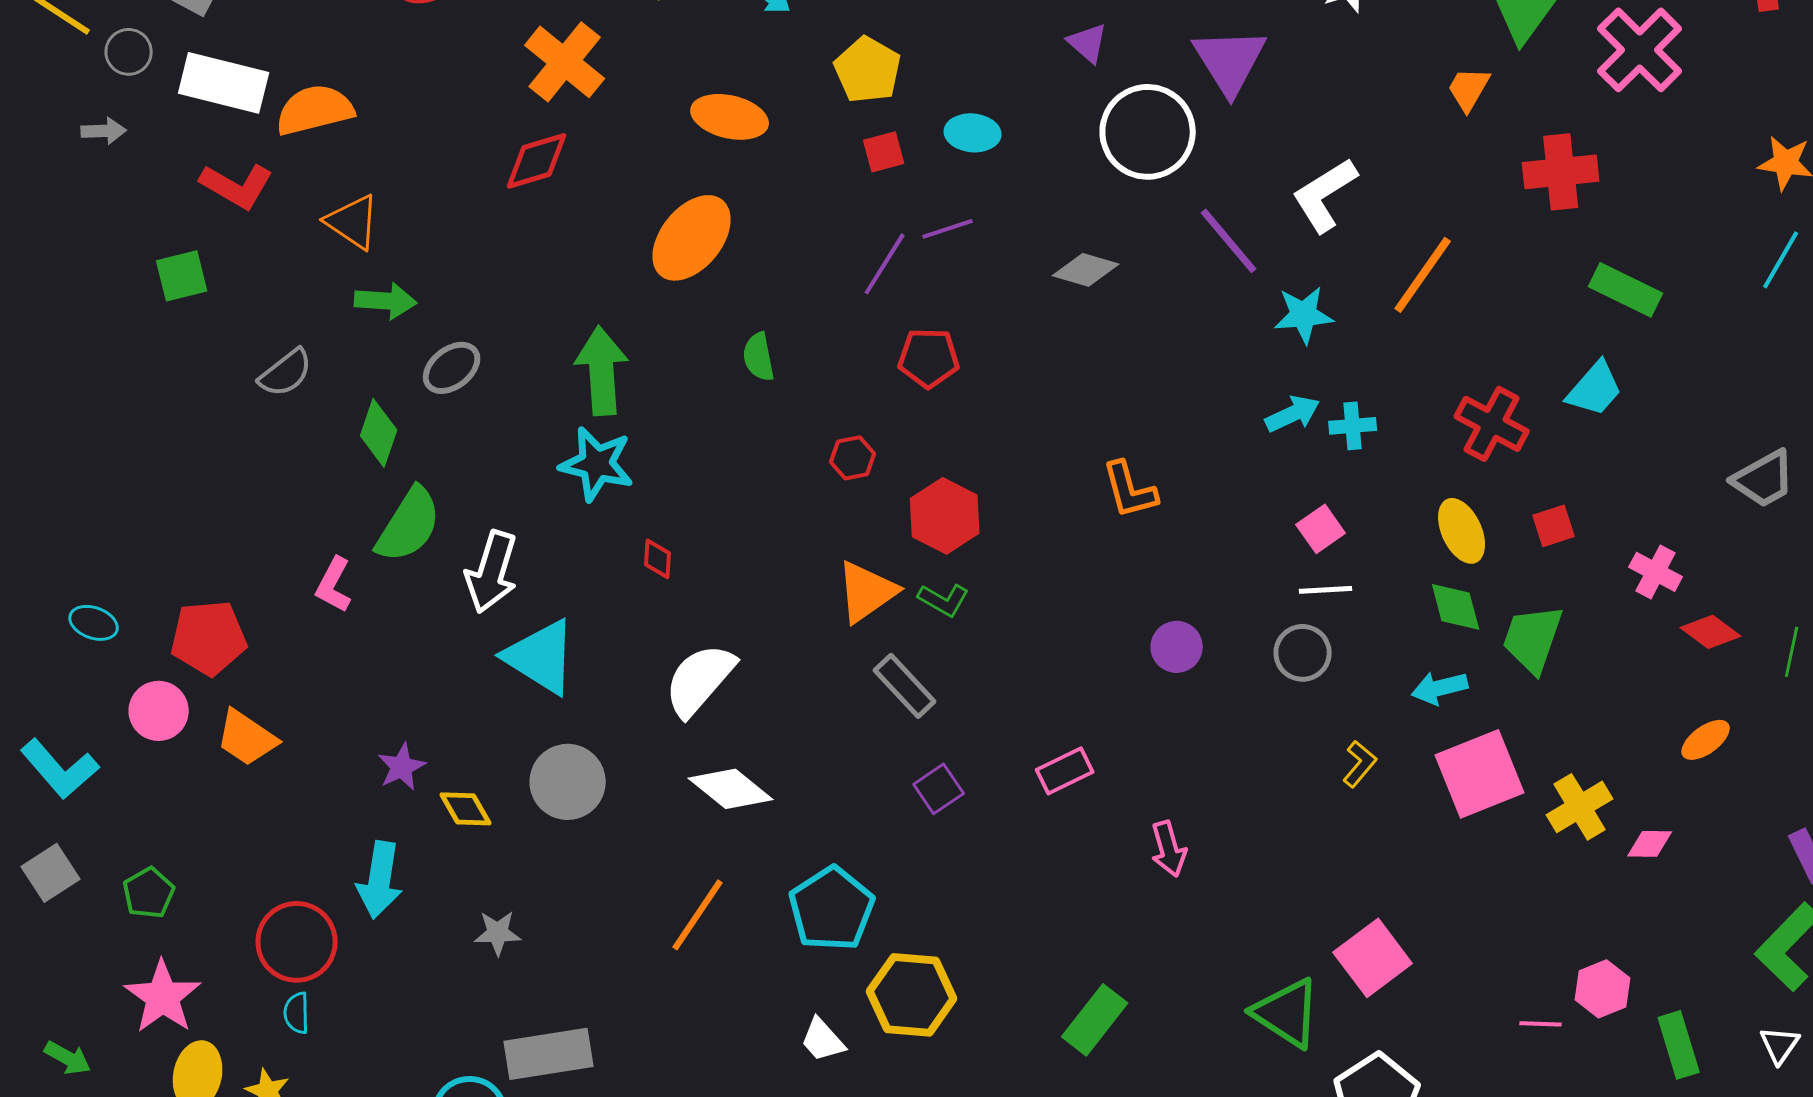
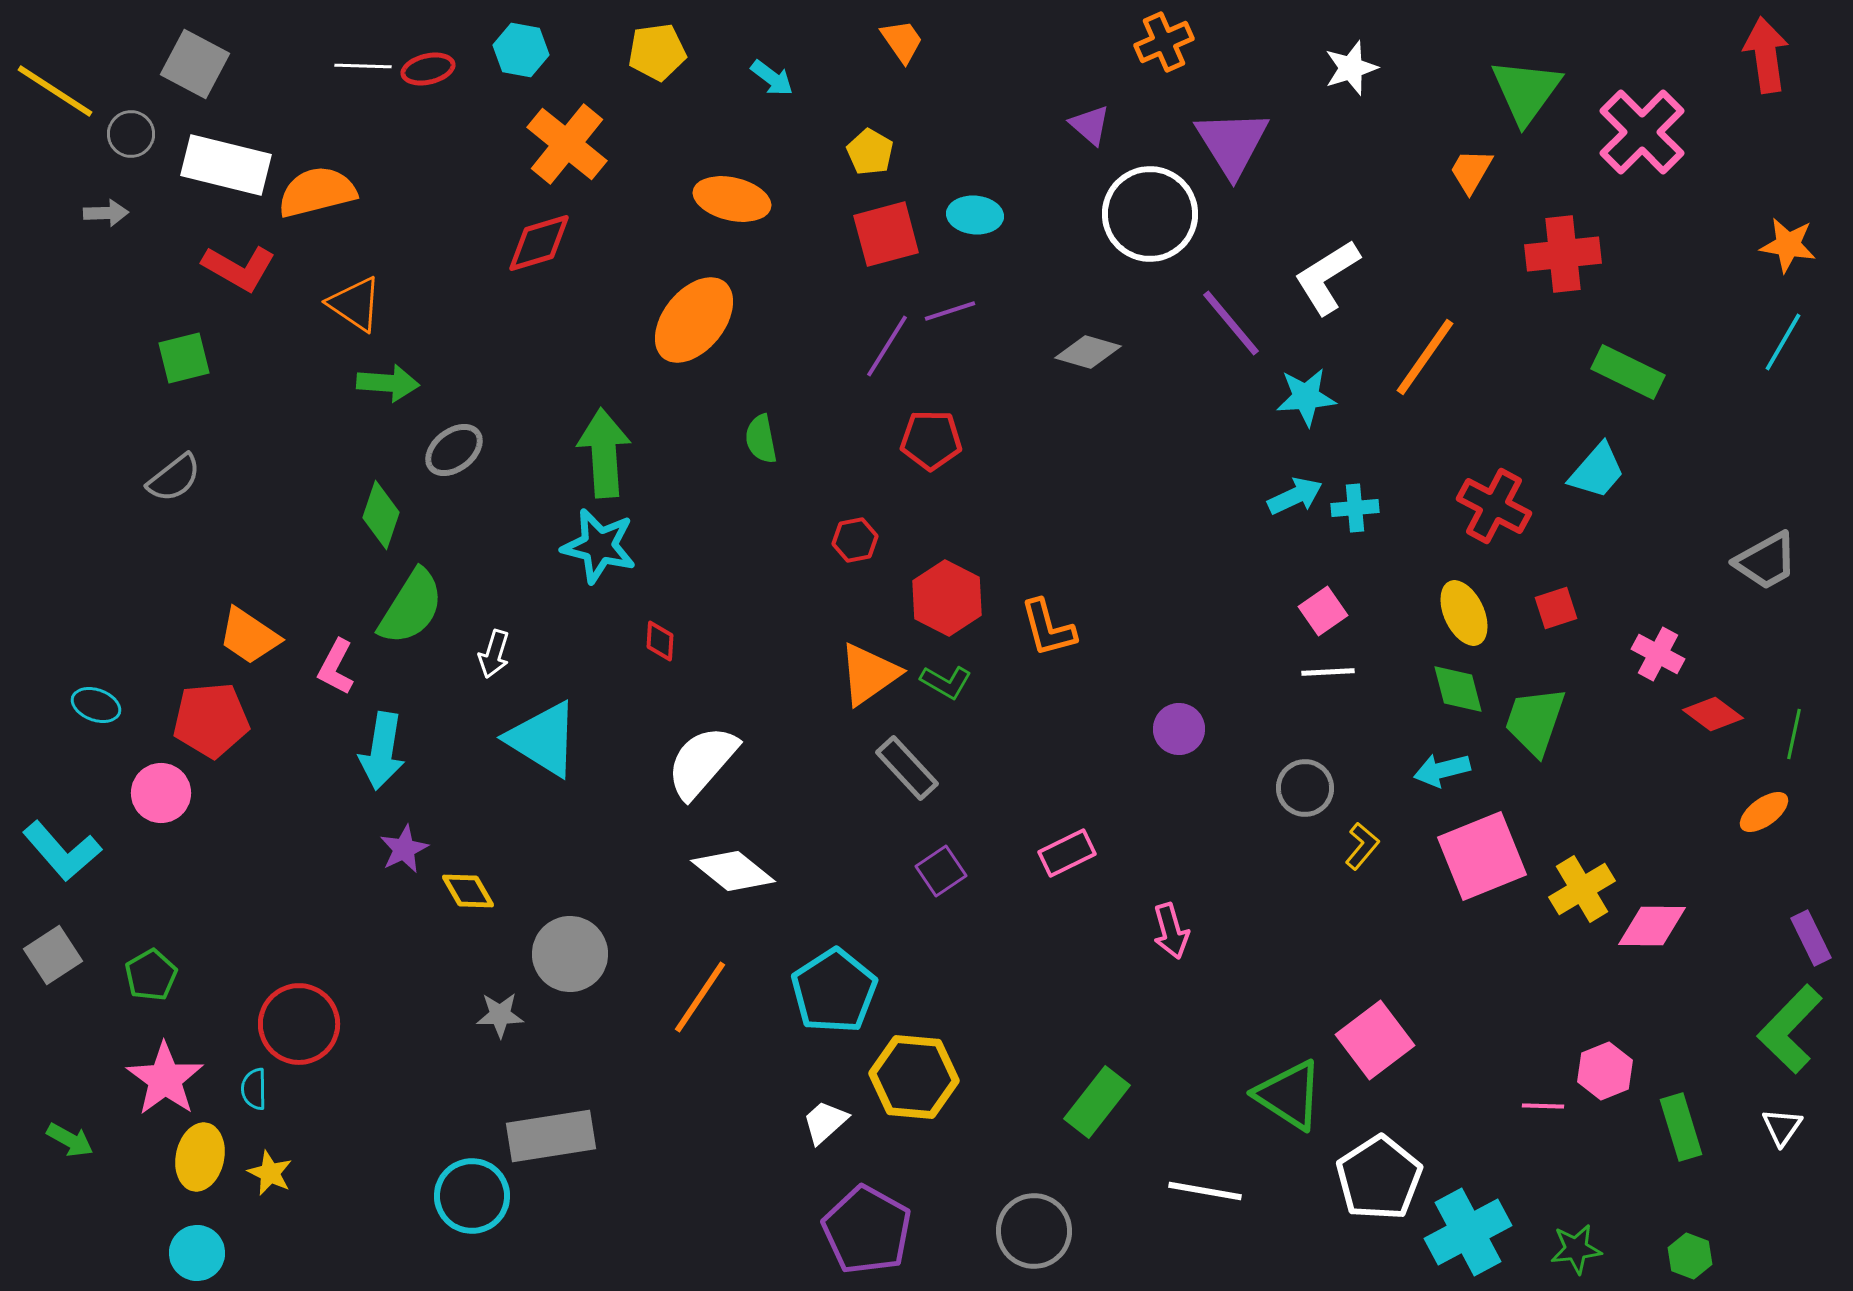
yellow pentagon: (868, 70) -> (870, 152), size x0.7
red square: (884, 152) -> (886, 234), size x1.6
gray semicircle: (286, 373) -> (174, 478), moved
orange L-shape: (1130, 490) -> (1048, 628), moved
white arrow: (492, 572) -> (494, 654), size x0.6
gray circle: (1303, 653) -> (1305, 788), moved
orange trapezoid: (247, 738) -> (249, 636), moved
orange ellipse: (1706, 740) -> (1764, 812), moved
gray circle: (568, 782) -> (570, 954), moved
pink diamond: (1650, 844) -> (1652, 926), size x1.5
cyan arrow: (380, 880) -> (382, 751), moved
cyan semicircle: (297, 1013) -> (254, 1089), moved
white trapezoid: (823, 1040) -> (825, 1122), turned 90

